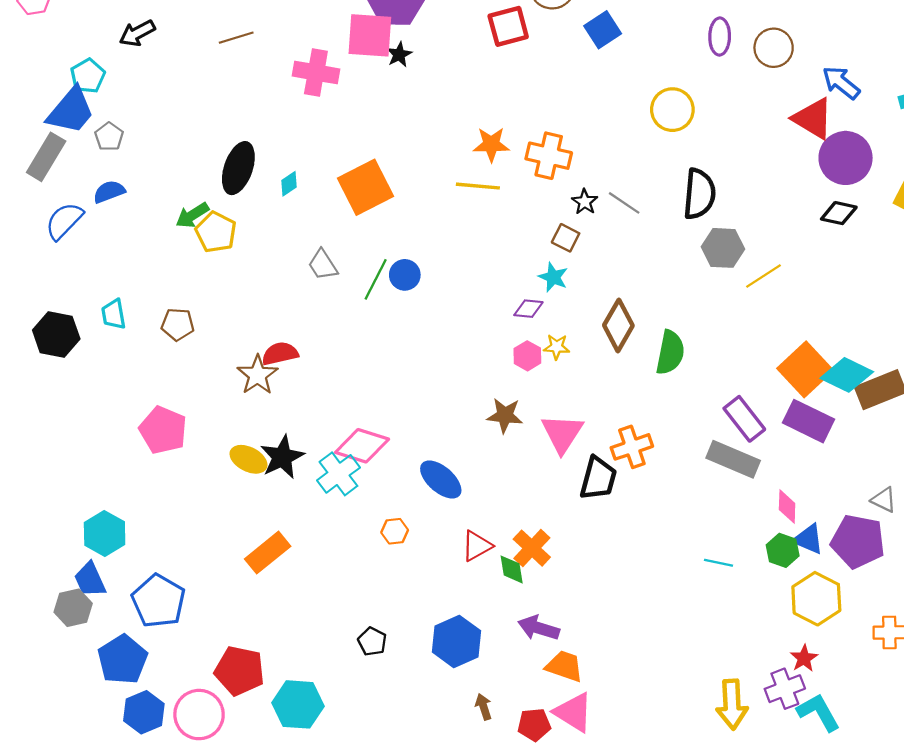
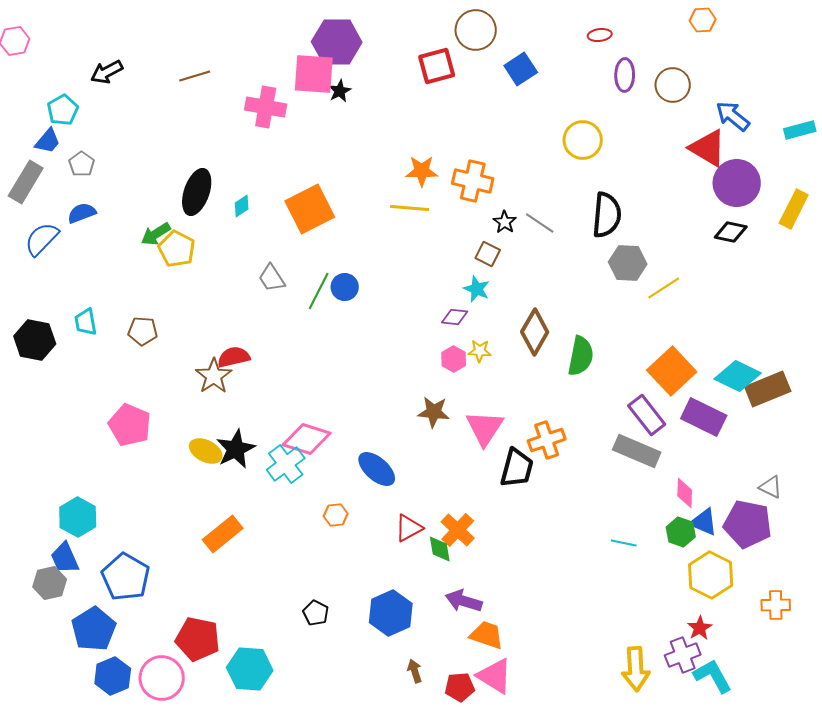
blue trapezoid: (71, 111) -> (48, 141), size x0.6
orange square: (805, 369) -> (672, 371), moved

